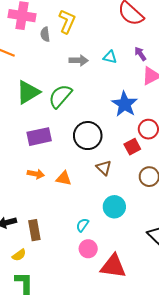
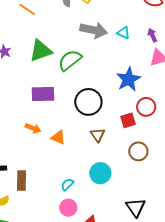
gray arrow: (79, 60) -> (94, 30), size x1.5

